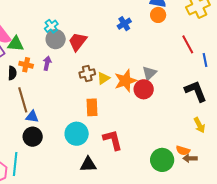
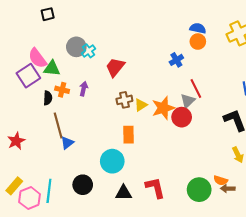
blue cross: (124, 24) -> (176, 60), moved
gray circle: (56, 39) -> (76, 47), moved
red line: (188, 44) -> (196, 89), moved
blue triangle: (32, 117) -> (67, 143), turned -48
black circle: (33, 137) -> (83, 185), moved
red L-shape: (113, 140) -> (155, 188), moved

